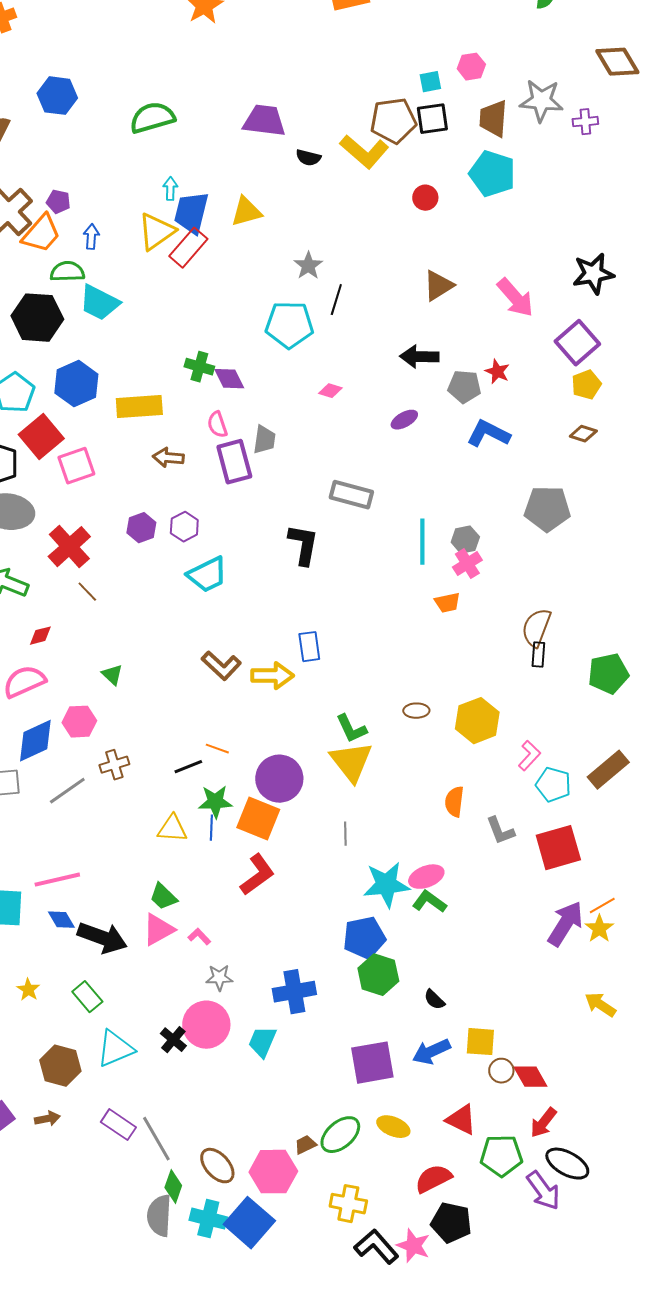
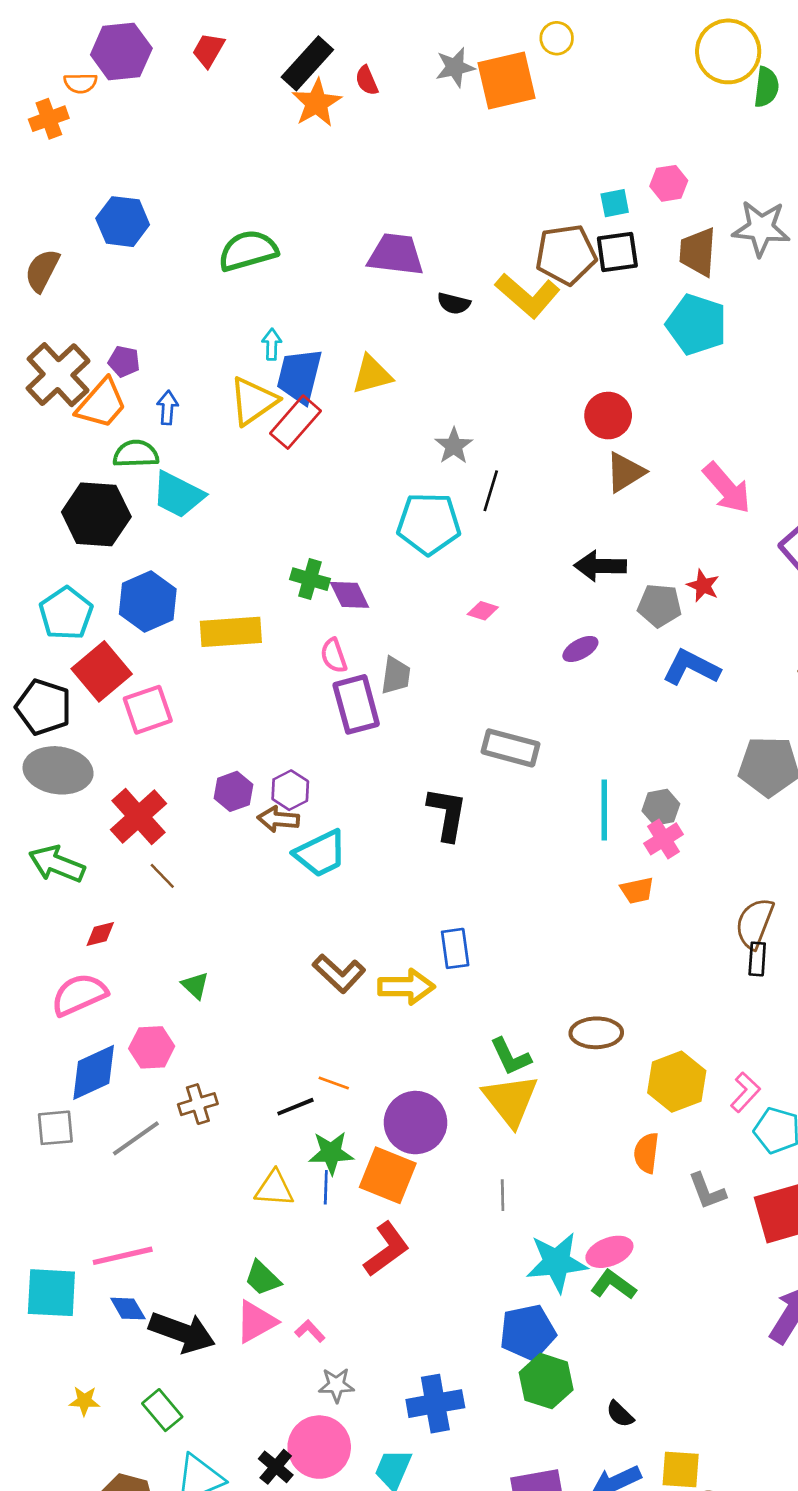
red circle: (425, 198) -> (608, 416), moved, size x1.4
brown arrow: (168, 458) -> (278, 819), moved
brown ellipse: (416, 711) -> (596, 1033), size x1.5
yellow hexagon: (477, 721) -> (677, 1082), moved
yellow star: (28, 990) -> (84, 1401), turned -30

